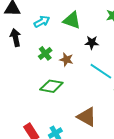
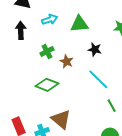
green triangle: (72, 20) -> (79, 24), turned -36
brown triangle: (87, 117) -> (61, 119), moved

